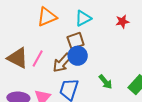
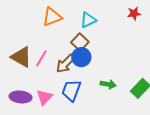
red star: (122, 22) -> (134, 14), moved
brown square: (76, 41) -> (80, 42), turned -30
green arrow: (106, 82) -> (108, 84), turned -42

